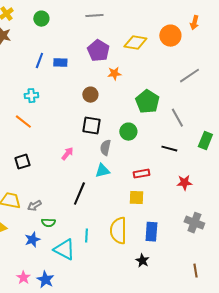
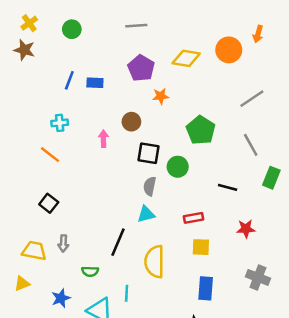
gray line: (177, 118) -> (251, 145), moved
black square: (91, 126) -> (148, 153), moved
pink arrow: (67, 154) -> (103, 139), moved, turned -40
black square: (22, 162) -> (49, 203), turned -35
yellow square: (136, 198) -> (201, 247), moved
gray arrow: (34, 206) -> (63, 243), moved, turned -56
green semicircle: (48, 223) -> (90, 271), moved
yellow semicircle: (118, 231) -> (155, 262), moved

